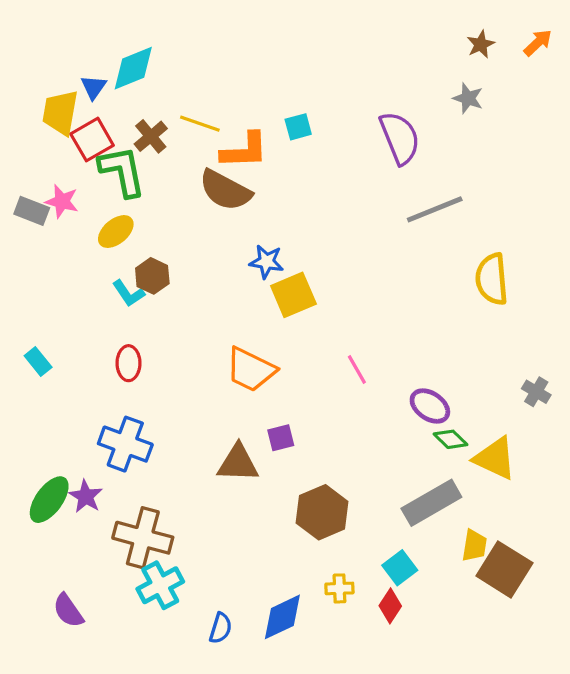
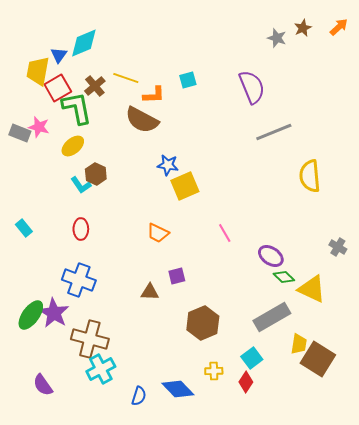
gray star: (468, 98) -> (277, 38), moved
orange L-shape: (244, 151) -> (154, 95), size x0.7
orange trapezoid: (251, 370) -> (158, 233), size x0.7
brown triangle: (238, 463) -> (150, 292), size x0.7
purple star: (86, 496) -> (54, 313), size x1.4
blue diamond: (282, 617) -> (178, 389), turned 72

